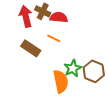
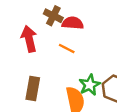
red arrow: (26, 16) -> (29, 39), moved
brown rectangle: (31, 48) -> (33, 89), moved, turned 66

